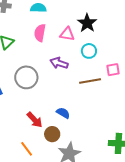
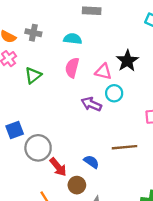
cyan circle: (89, 51) -> (114, 93), moved
gray circle: (26, 77) -> (38, 148), moved
brown line: (90, 81) -> (124, 147), moved

